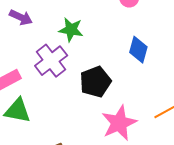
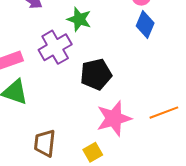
blue diamond: (138, 50) -> (145, 25), moved

